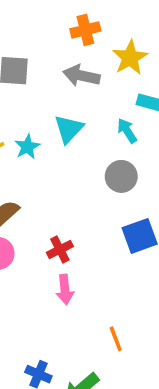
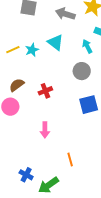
cyan triangle: (69, 129) -> (55, 42), turned -42
red cross: (60, 250) -> (45, 91), moved

